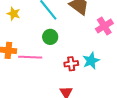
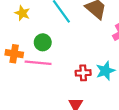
green circle: (50, 37) -> (43, 42), moved

